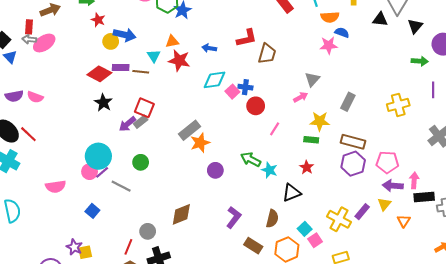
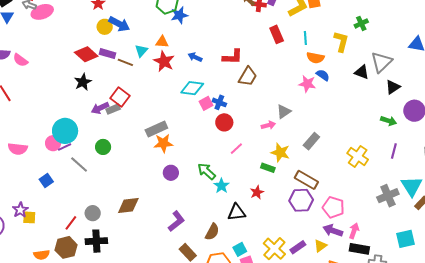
yellow cross: (398, 105) -> (358, 156), turned 35

